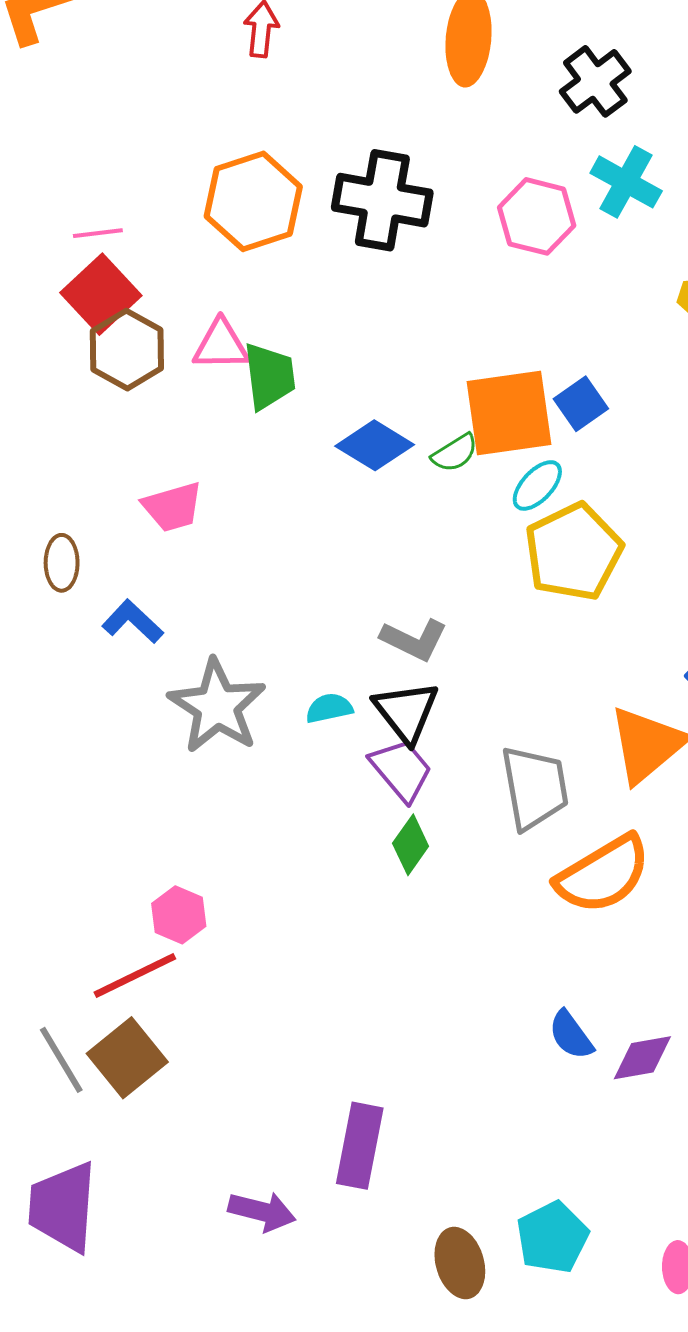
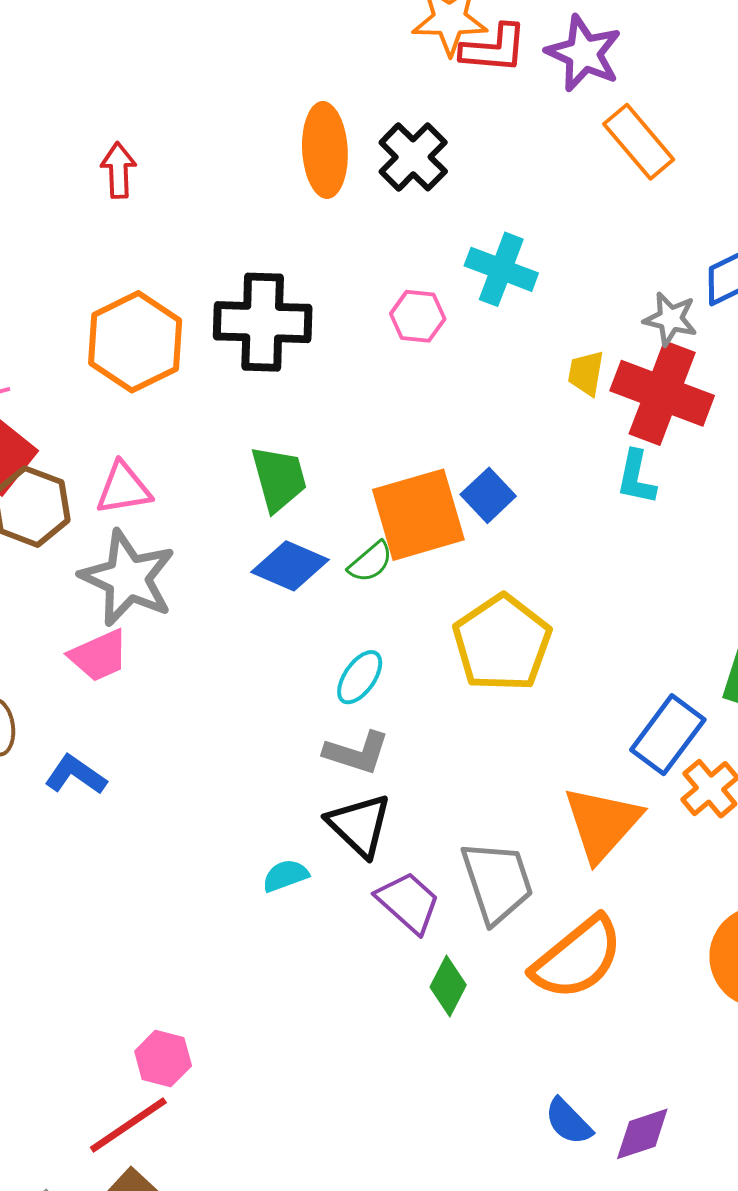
black cross: (595, 81) -> (413, 157), moved
pink hexagon: (537, 216) -> (418, 316), size x0.7
green trapezoid: (269, 376) -> (279, 479), moved
cyan ellipse: (537, 485) -> (360, 677), moved
gray star: (217, 706) -> (128, 578), moved
cyan semicircle: (329, 708) -> (285, 876), moved
purple trapezoid: (401, 770) -> (408, 902), moved
green diamond: (411, 845) -> (448, 986), moved

